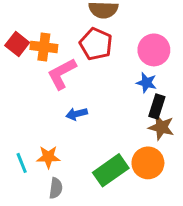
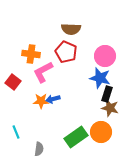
red square: (17, 44) -> (13, 82), moved
blue star: (146, 83) -> (100, 78), size x1.5
orange star: (48, 157) -> (41, 101), moved

